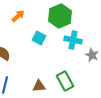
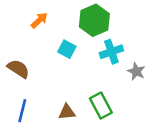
cyan cross: (73, 40) -> (111, 52), turned -30

